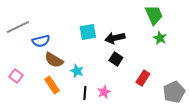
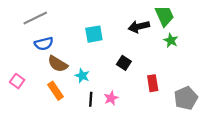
gray line: (18, 27) -> (35, 18), moved
black arrow: (115, 38) -> (139, 27), moved
red rectangle: (143, 78) -> (153, 83), turned -42

